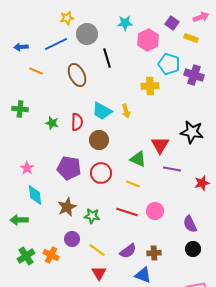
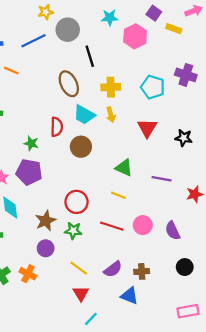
purple square: (172, 23) -> (154, 13), moved
yellow rectangle: (191, 38) -> (174, 29), moved
cyan pentagon: (169, 64) -> (153, 87), moved
brown ellipse: (77, 75) -> (69, 84), moved
yellow cross: (150, 86) -> (111, 87), moved
green star: (52, 123) -> (31, 143), moved
black star: (192, 132) -> (184, 138), size x0.7
red triangle: (160, 145) -> (147, 128), moved
purple pentagon: (69, 168) -> (29, 172), moved
red circle: (101, 173) -> (77, 202), moved
purple semicircle: (190, 224) -> (173, 231), moved
purple circle: (72, 239) -> (46, 248), moved

